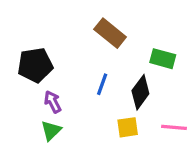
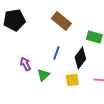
black pentagon: (35, 65) -> (14, 20), moved
green triangle: (51, 131) -> (43, 75), moved

